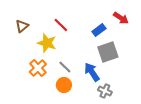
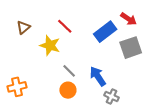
blue rectangle: (99, 30) -> (105, 32), size x1.5
gray square: (108, 52) -> (131, 48), moved
orange cross: (38, 68) -> (17, 87), moved, turned 30

